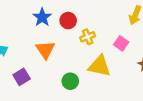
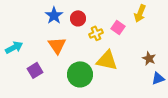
pink square: (121, 43) -> (118, 27), moved
green circle: (70, 81) -> (80, 74), size x1.6

